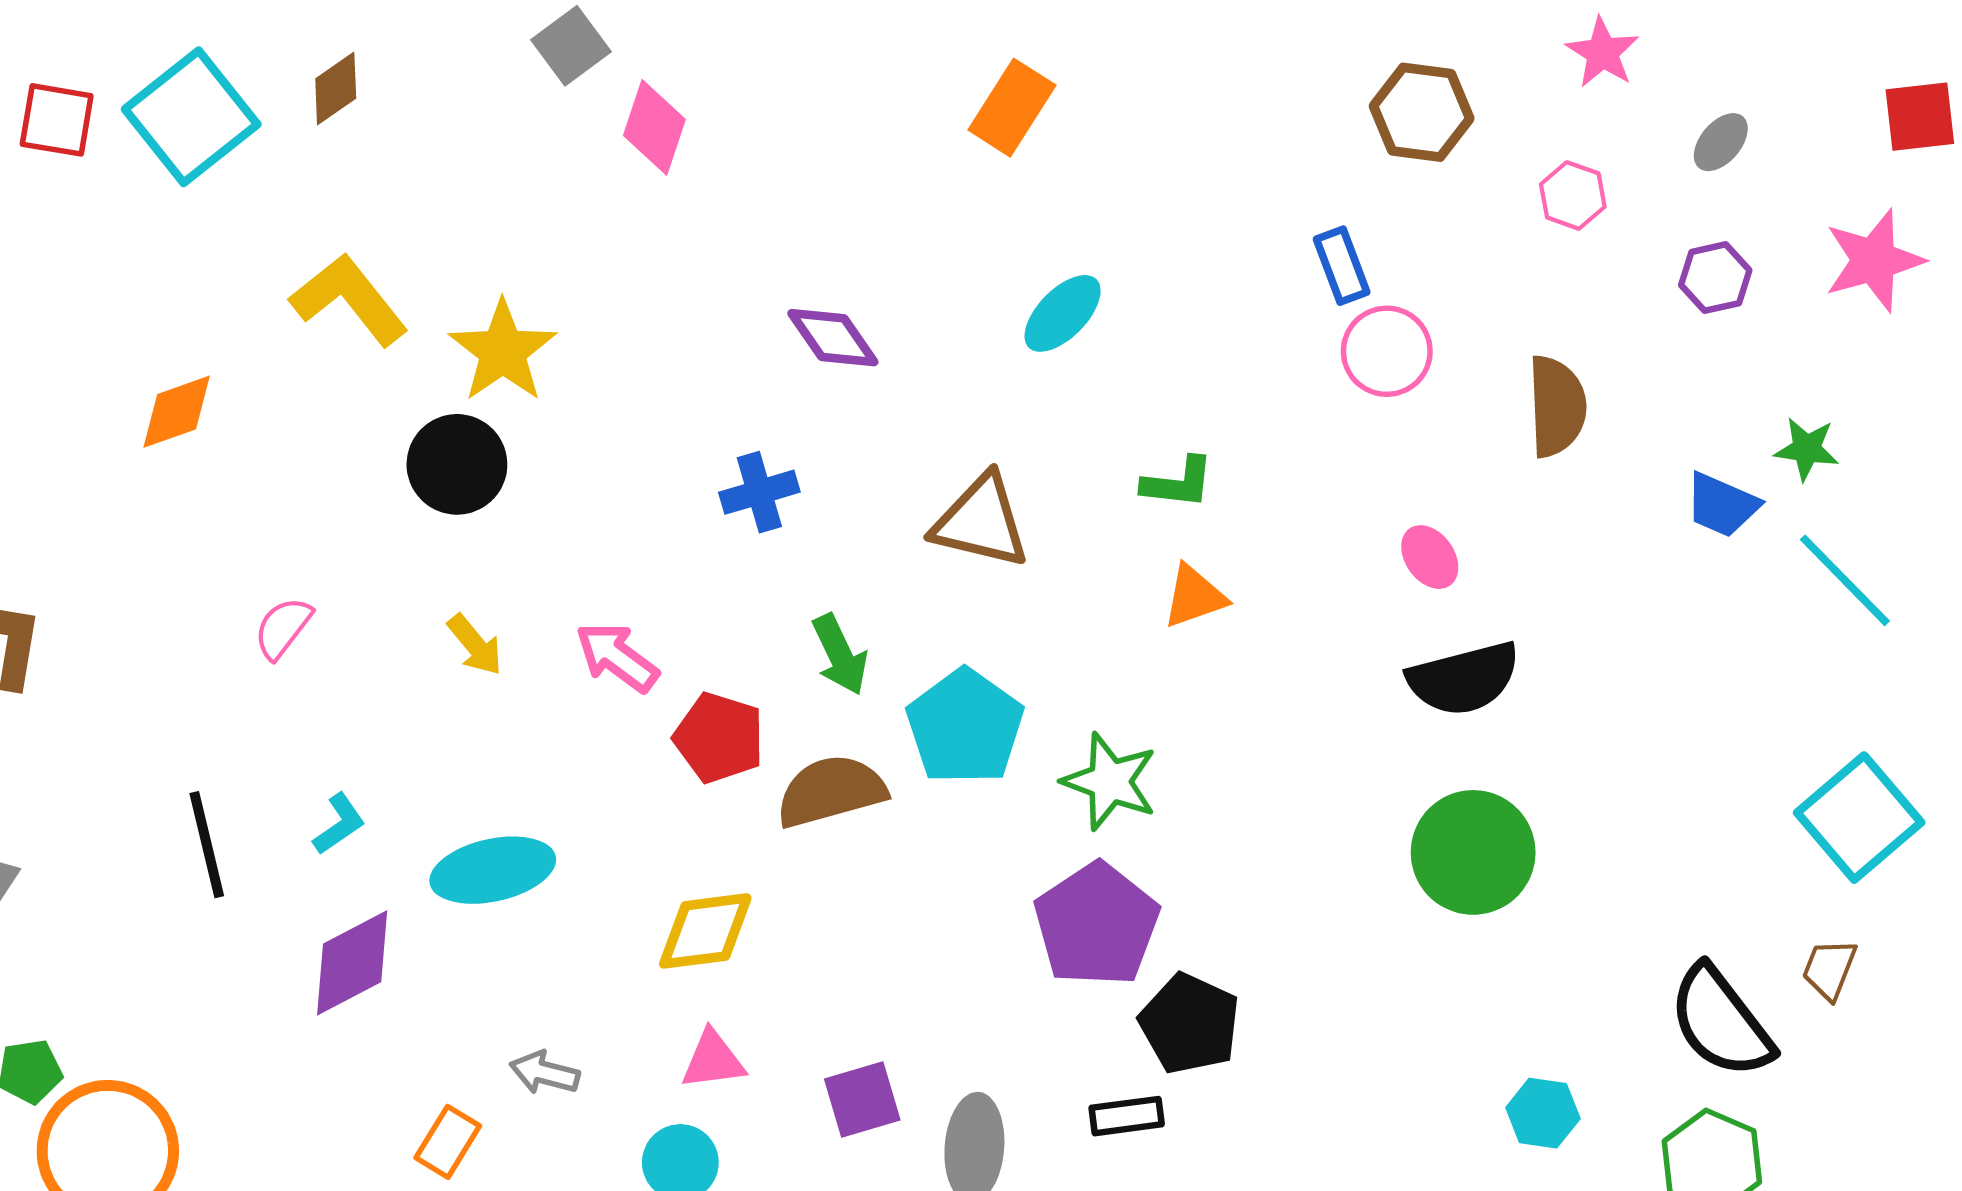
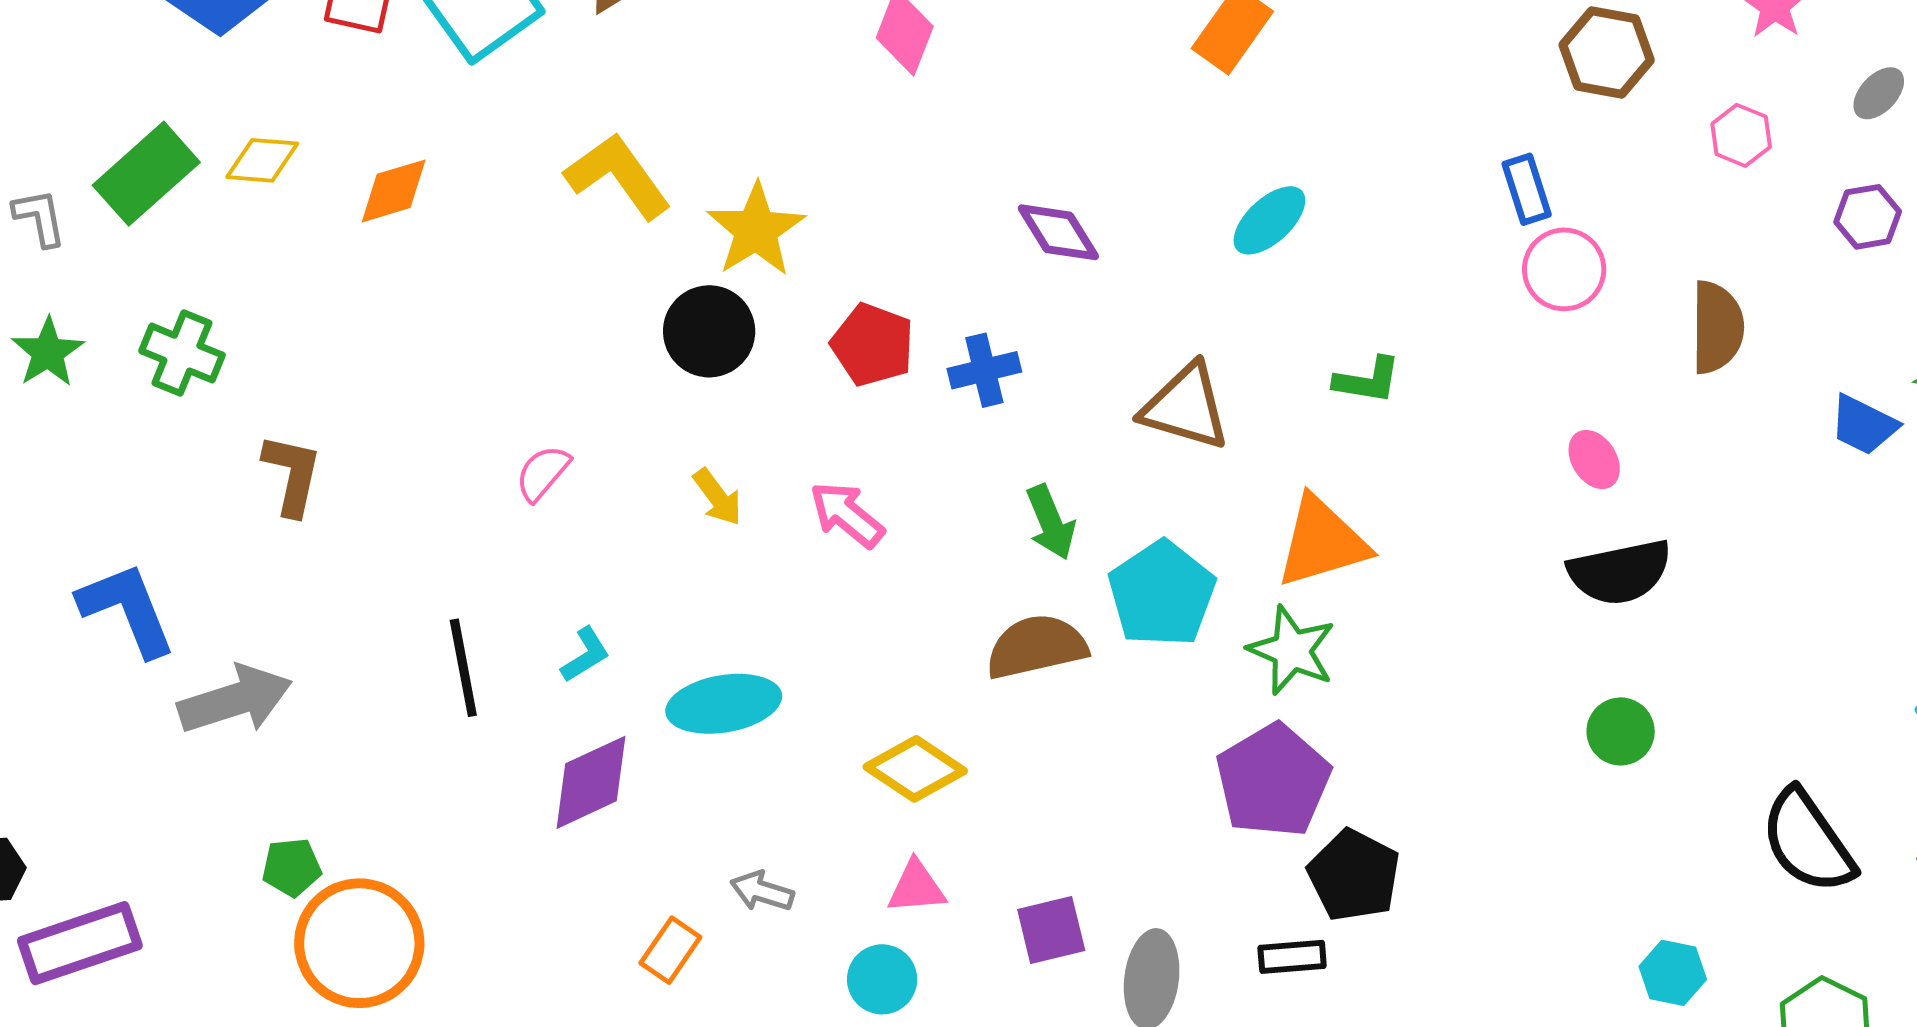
orange diamond: (177, 412) -> (394, 191), moved
orange triangle: (1194, 596) -> (1322, 542), moved, size x1.6
red pentagon: (719, 738) -> (873, 345), moved
green circle: (1473, 852) -> (1621, 731), size x0.6
yellow diamond: (705, 931) -> (915, 769), turned 38
black semicircle: (1721, 1022) -> (1808, 841), moved

